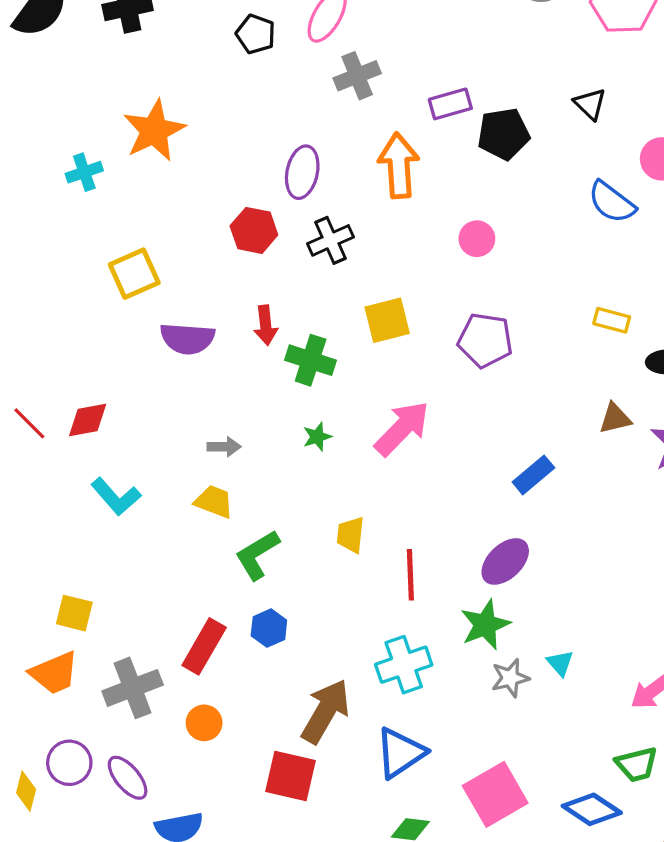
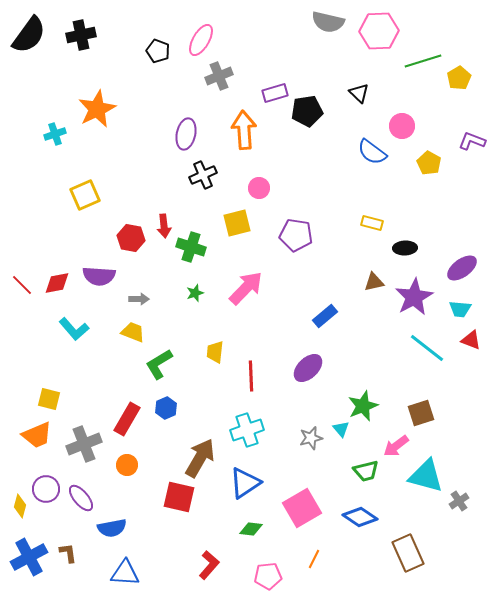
red hexagon: (254, 230) -> (131, 238), moved
pink circle: (477, 239) -> (259, 188), moved
purple semicircle: (187, 339) -> (99, 276), moved
green star: (485, 625) -> (363, 406), moved
green trapezoid: (637, 764) -> (366, 471), moved

